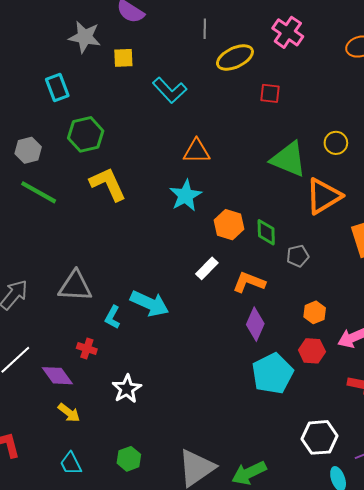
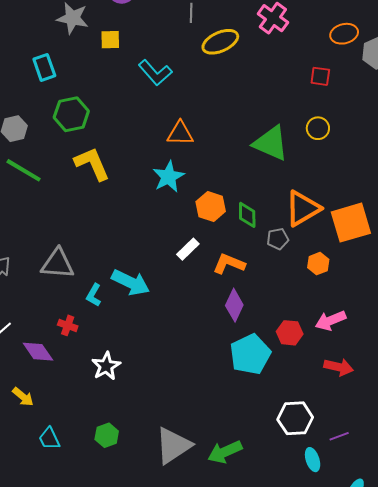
red square: (270, 93) -> (320, 76), moved
orange triangle: (324, 196) -> (303, 208), moved
orange hexagon: (315, 312) -> (318, 264), moved
yellow arrow: (69, 413) -> (23, 397), moved

